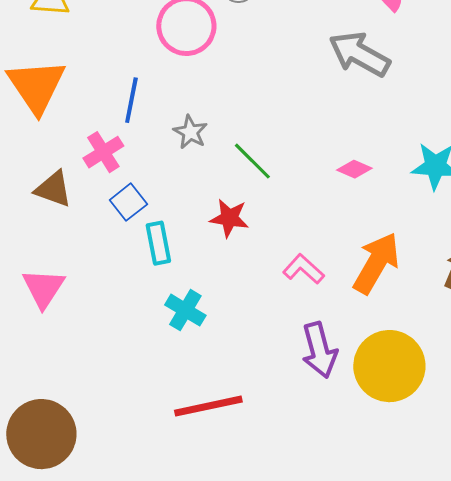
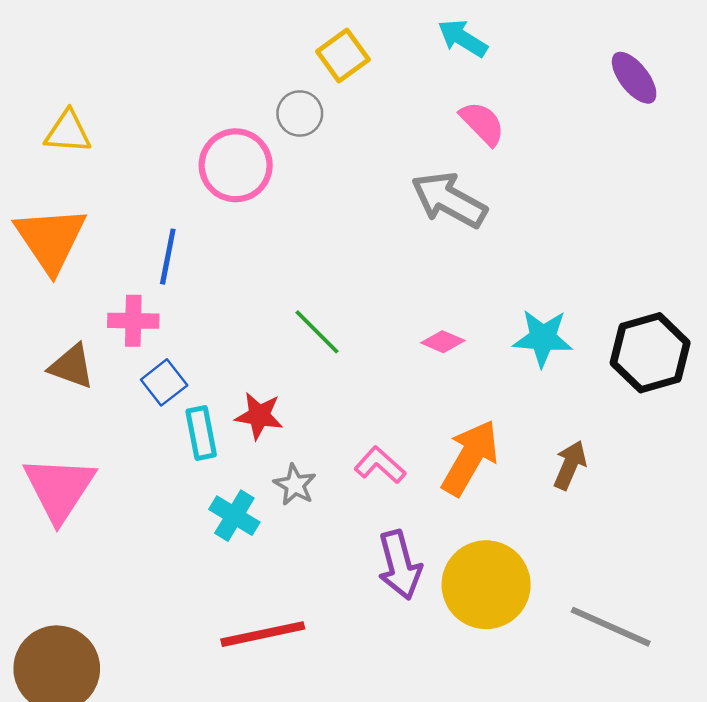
gray star: (190, 132) -> (295, 485), moved
pink cross: (103, 152) -> (133, 321), turned 33
red star: (229, 218) -> (259, 416), moved
pink triangle: (43, 288) -> (59, 489), size x1.4

